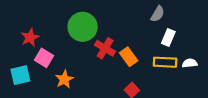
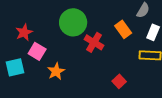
orange rectangle: (129, 57) -> (123, 29), moved

